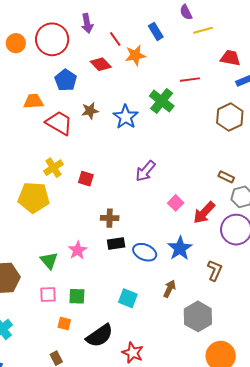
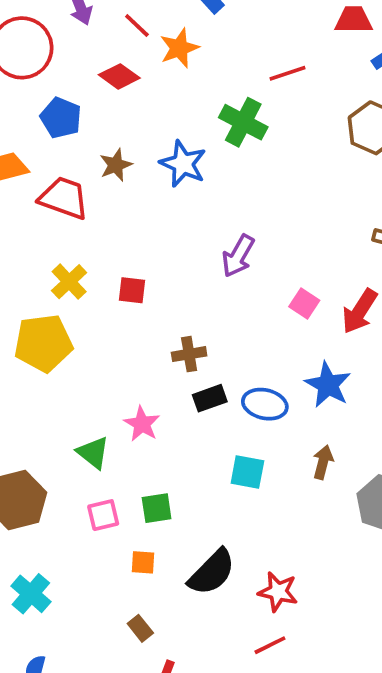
cyan square: (128, 298) -> (247, 472), moved

